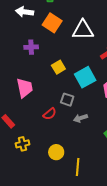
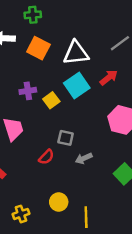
purple cross: (31, 47) -> (28, 91), moved
cyan square: (85, 77) -> (77, 85), moved
yellow cross: (22, 144) -> (21, 214), moved

